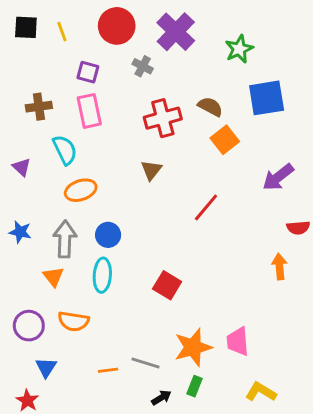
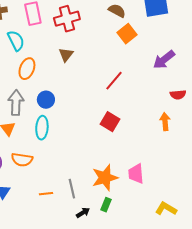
red cross: (163, 118) -> (67, 19), moved
brown triangle: (151, 170) -> (66, 55), moved
orange ellipse: (81, 190) -> (27, 69), turned -50
red square: (167, 285) -> (110, 122), moved
gray line: (146, 363) -> (72, 189), turned 60
yellow L-shape: (261, 392) -> (166, 209), moved

